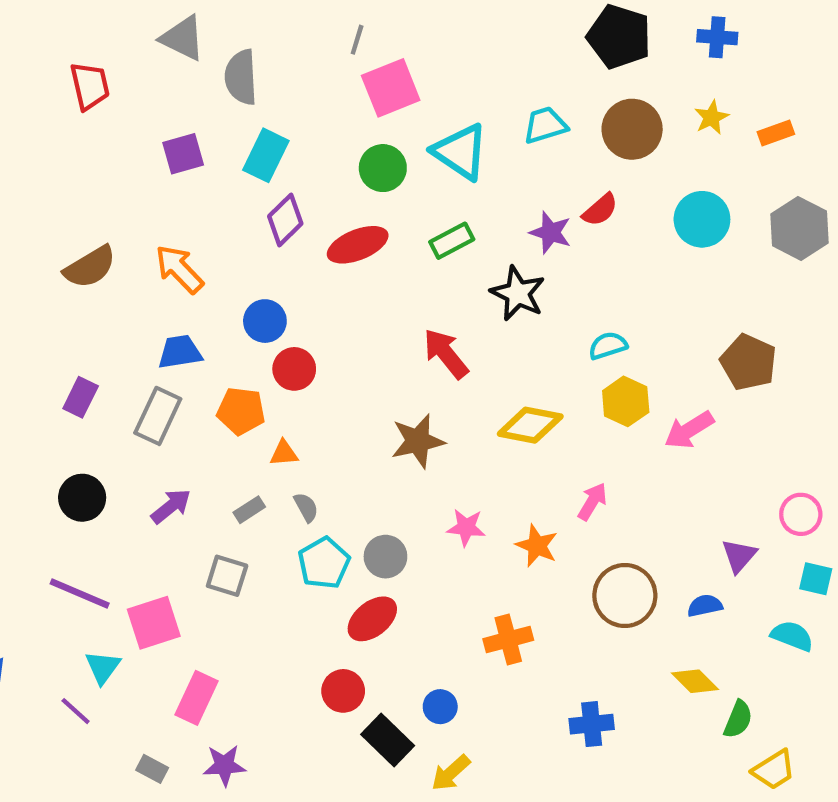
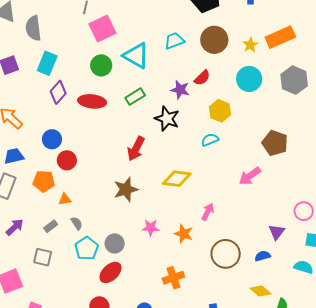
yellow star: (711, 117) -> (250, 45), moved
orange rectangle: (776, 133) -> (280, 37), size x1.8
red ellipse: (358, 245) -> (92, 101), turned 32
red arrow: (446, 354) -> (136, 149), turned -110
yellow hexagon: (626, 401) -> (220, 111), moved

